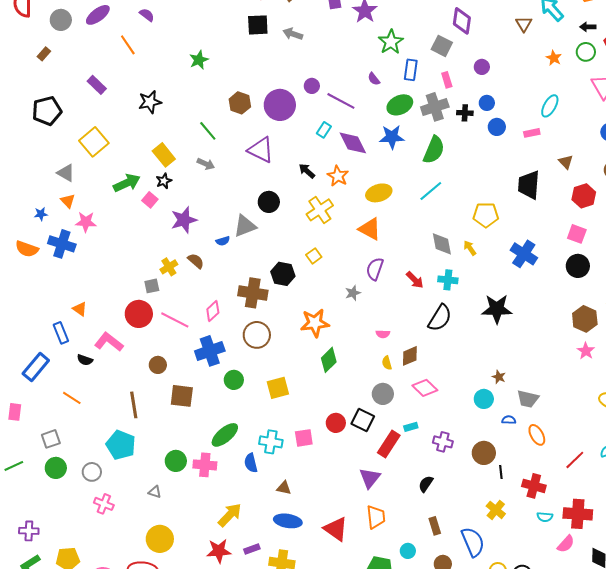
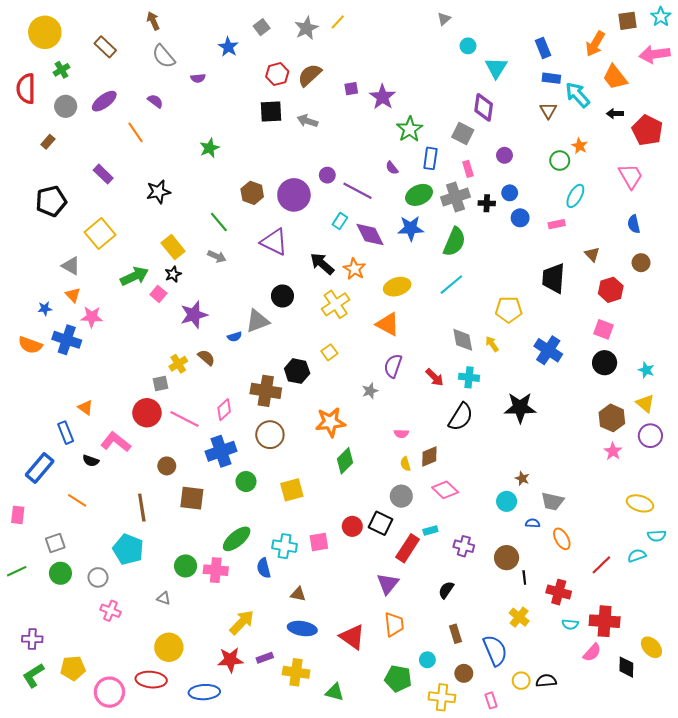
green circle: (586, 52) -> (560, 161), moved
black arrow: (307, 171) -> (322, 264), size x1.4

